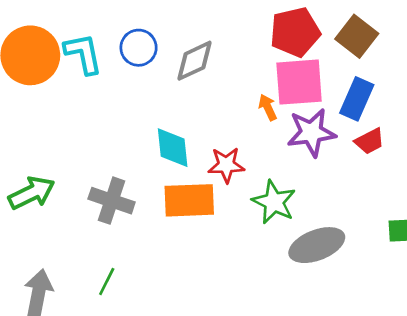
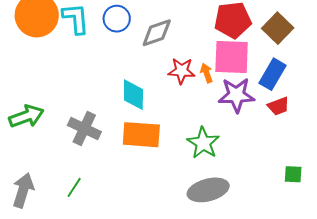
red star: (226, 165) -> (182, 71), moved
gray ellipse: (317, 245) -> (208, 190), moved

